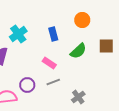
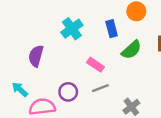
cyan cross: (18, 34) -> (72, 29), moved
blue rectangle: (53, 34) -> (112, 29), moved

